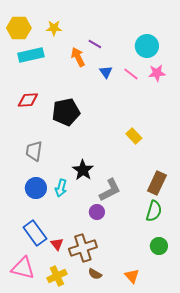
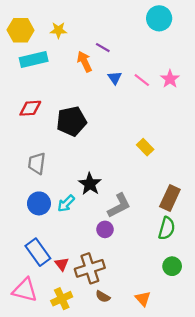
cyan circle: (147, 46) -> (159, 18), moved
pink star: (157, 73) -> (170, 79), turned -30
cyan arrow: (61, 188) -> (66, 203), turned 30

